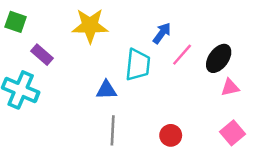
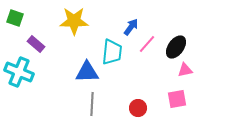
blue triangle: (106, 90) -> (87, 72), size x1.4
pink square: (233, 133) -> (177, 99), moved, turned 30

